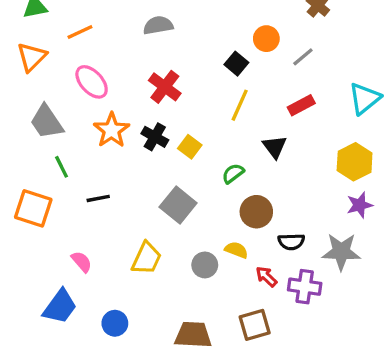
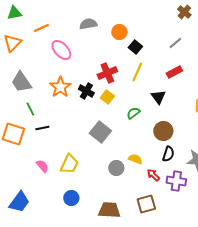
orange circle: (266, 39) -> (119, 32), moved
pink ellipse: (92, 82) -> (61, 50), moved
red cross: (165, 87) -> (107, 73), moved, turned 30
black line: (98, 198) -> (42, 128), moved
brown circle: (256, 212) -> (163, 131), moved
black semicircle: (291, 242) -> (168, 154), turned -70
yellow trapezoid: (146, 258) -> (69, 164), moved
blue trapezoid: (60, 307) -> (19, 202), moved
blue circle: (115, 323) -> (71, 198), moved

